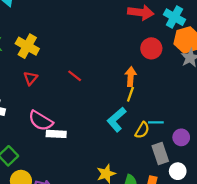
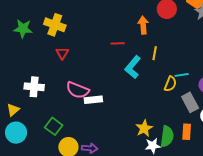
red line: (75, 76) -> (118, 43), moved, turned -32
orange arrow: (131, 77) -> (143, 25), moved
cyan L-shape: (117, 120) -> (133, 67), moved

